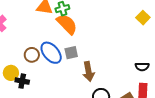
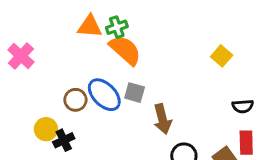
yellow square: (143, 18) -> (222, 56), moved
gray square: (71, 53) -> (135, 93), turned 32
black cross: (22, 81) -> (64, 140), turned -32

